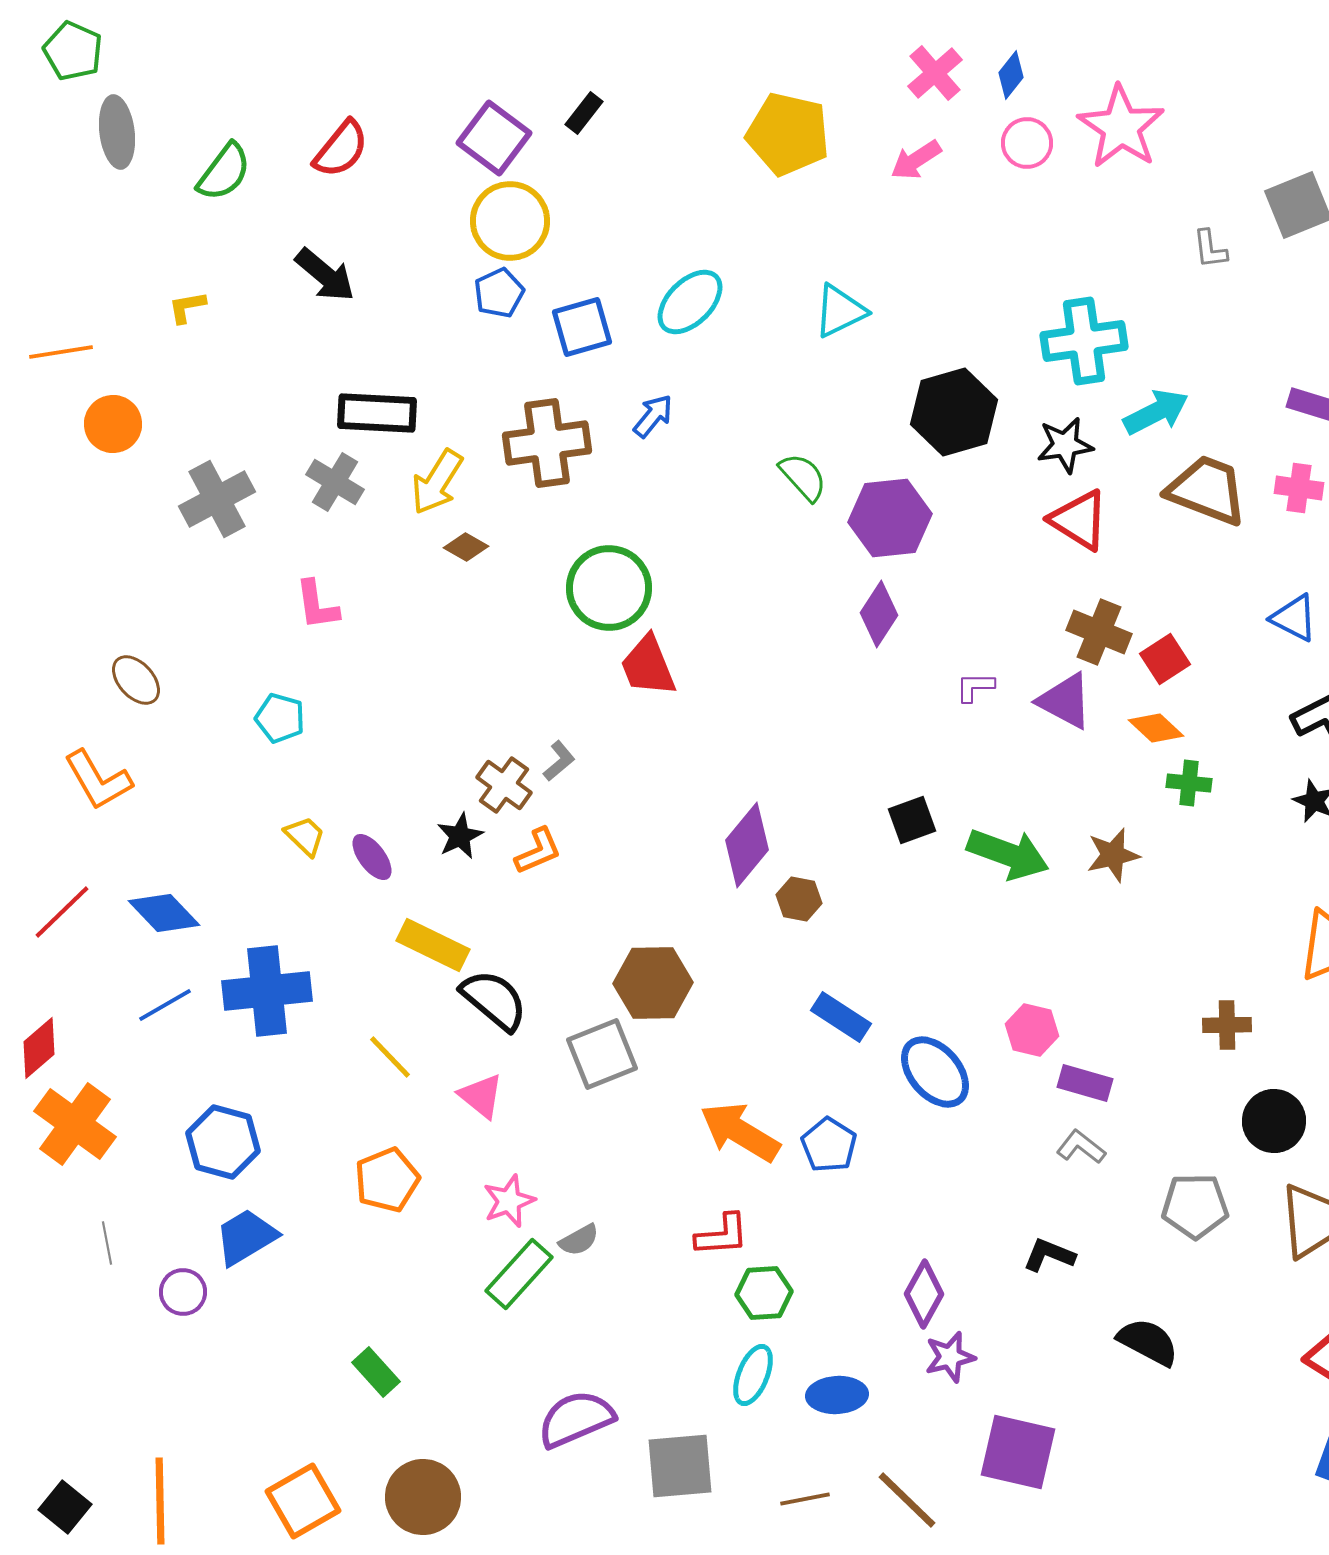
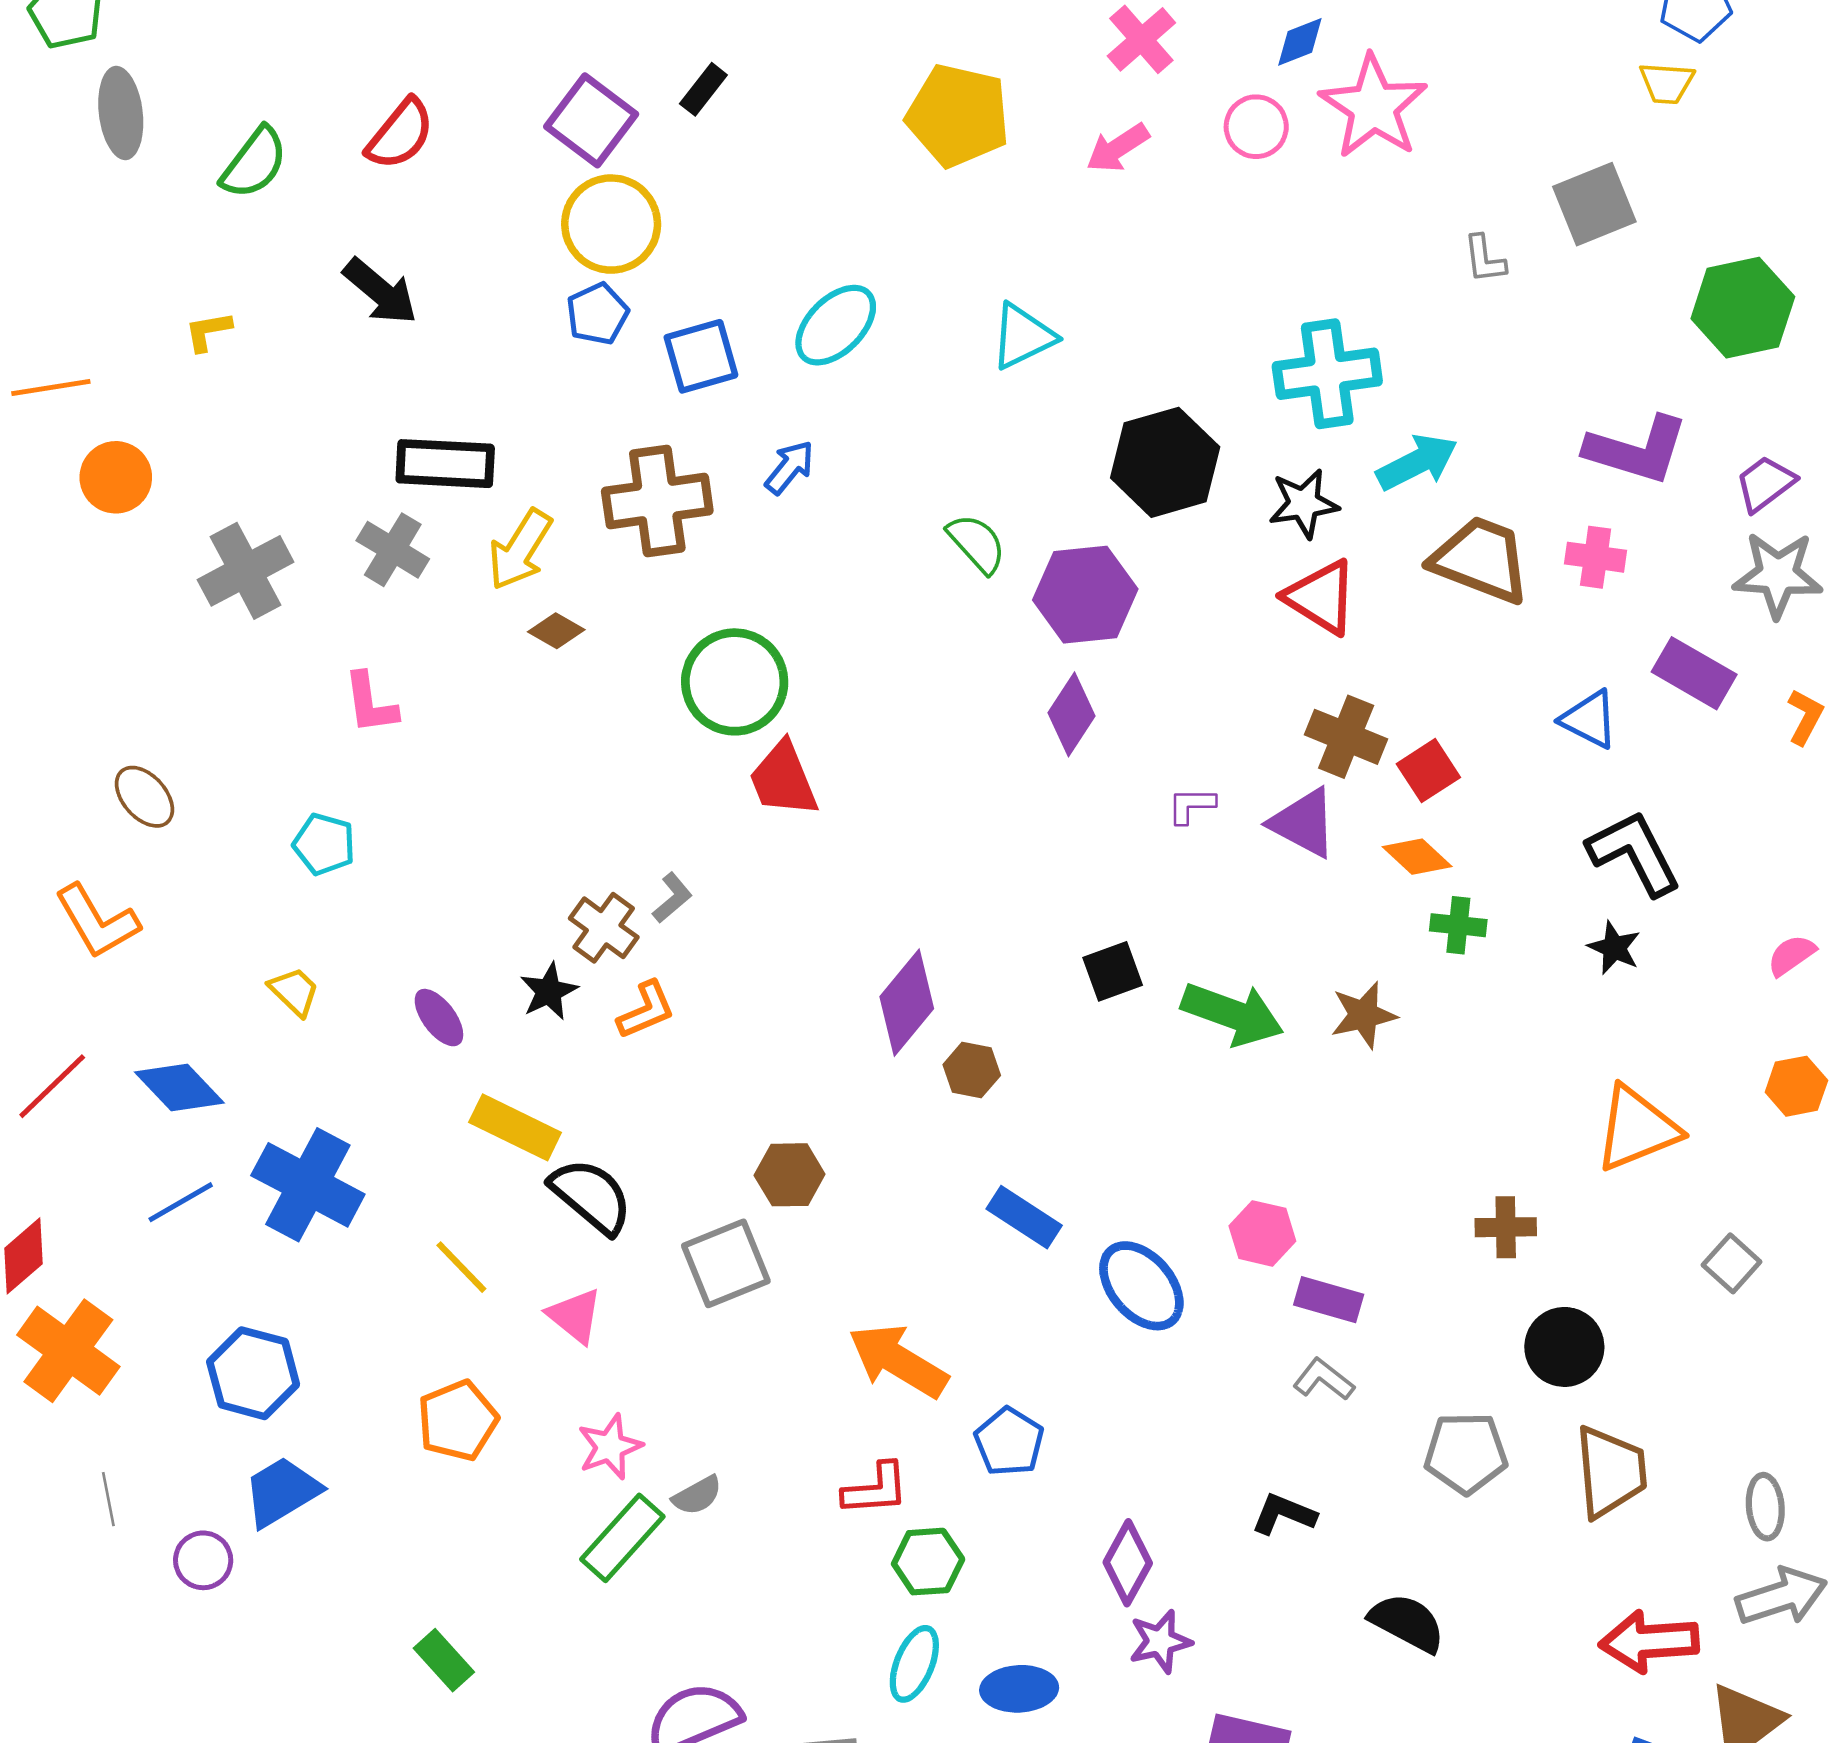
blue diamond: (1011, 75) -> (1300, 42), moved, turned 30
yellow trapezoid: (305, 836) -> (294, 991), moved
brown hexagon: (653, 983) -> (790, 1175), size x0.7
blue cross: (267, 991) -> (308, 1185), turned 34
blue pentagon: (829, 1145) -> (1009, 1442), moved

